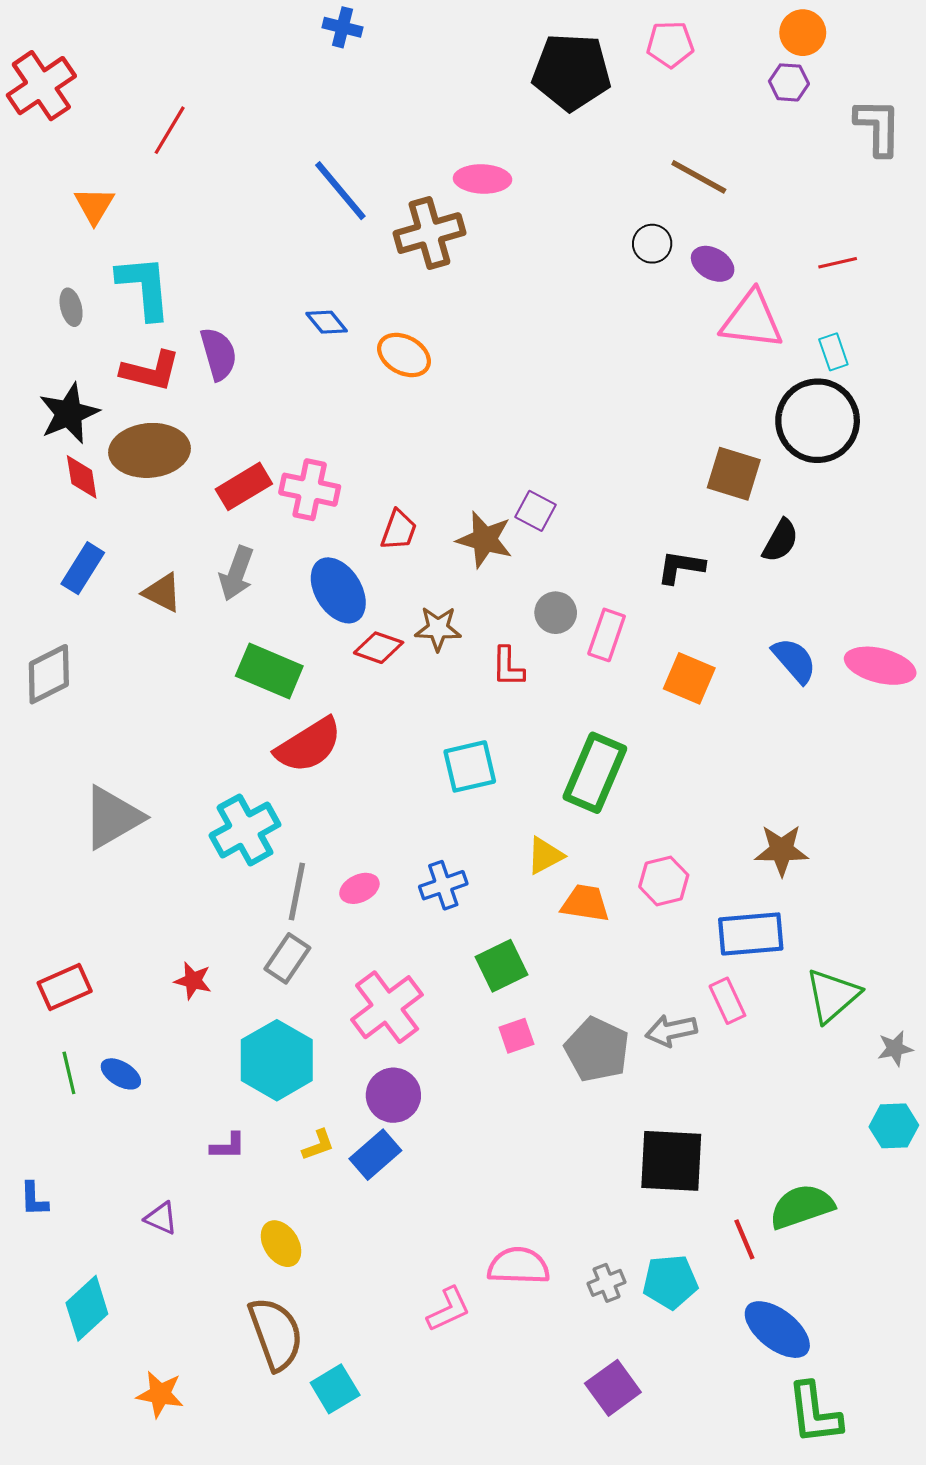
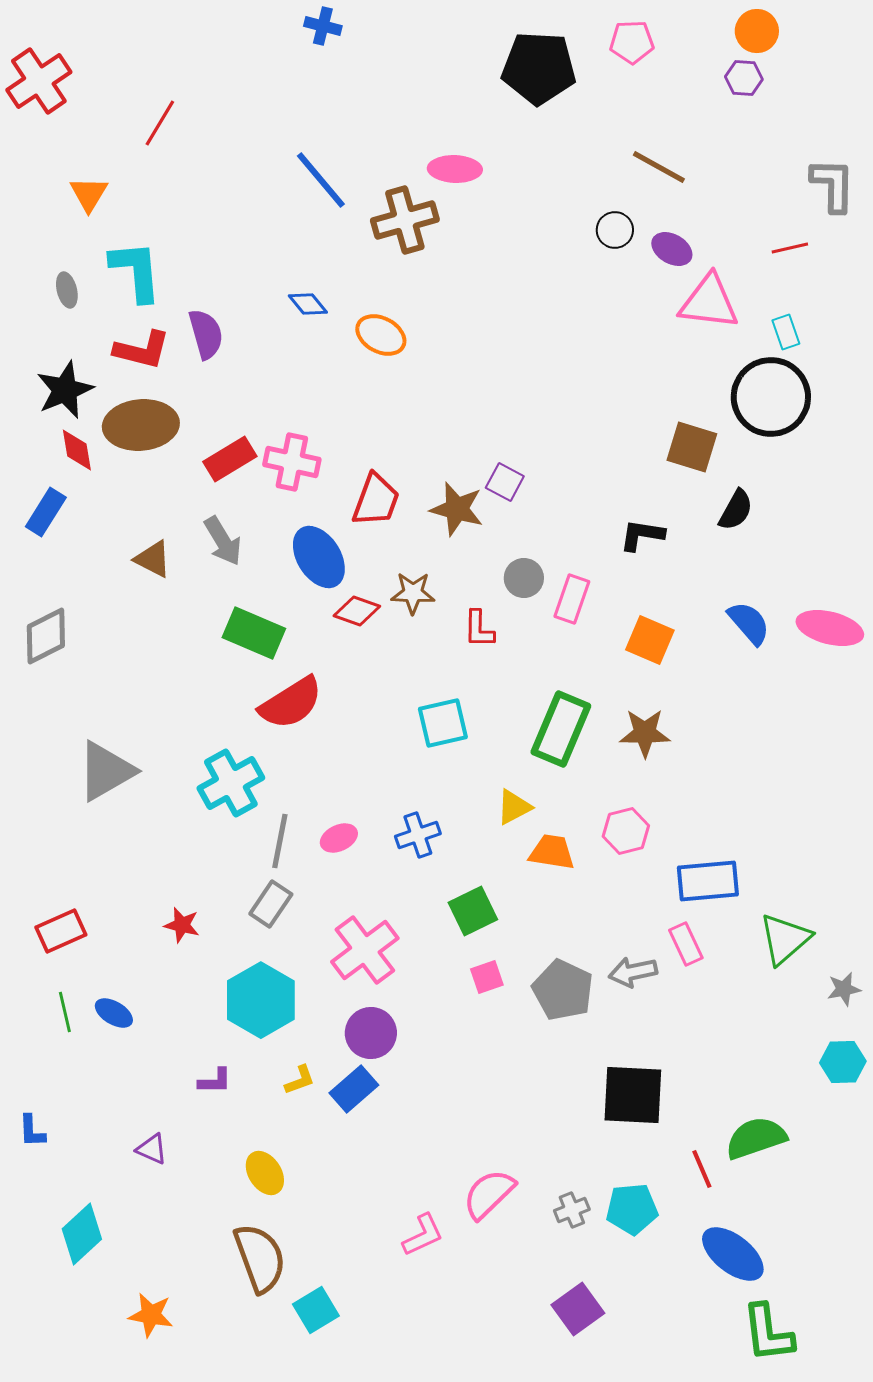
gray L-shape: (878, 127) -> (833, 185), moved
red trapezoid: (399, 530) -> (376, 500), size x1.4
blue rectangle: (83, 568) -> (46, 512), moved
gray arrow: (236, 573) -> (223, 541), turned -51
brown star: (782, 850) -> (645, 733), moved
pink semicircle: (519, 1266) -> (489, 1194), turned -46

